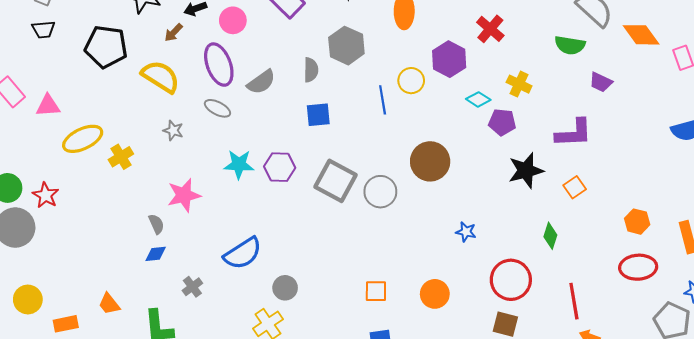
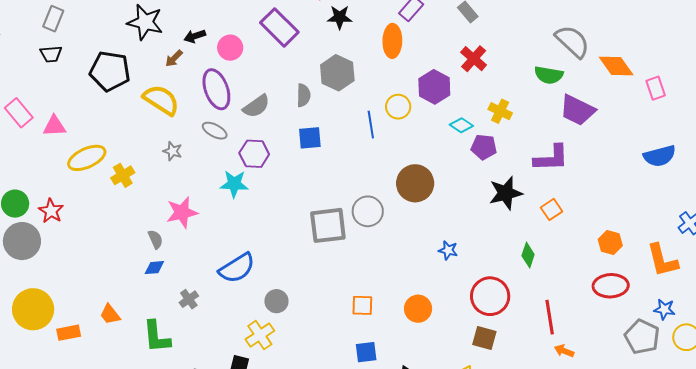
purple trapezoid: (601, 82) -> (577, 110), size x1.6
purple hexagon: (280, 167) -> (254, 154), moved
gray square: (335, 181) -> (328, 225), moved, turned -36
yellow circle: (28, 299) -> (33, 309), size x1.5

